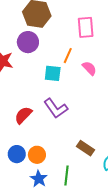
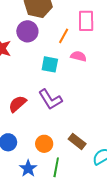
orange line: (68, 56) -> (64, 36), moved
pink semicircle: (89, 68) -> (79, 56), moved, turned -35
orange circle: (37, 155) -> (44, 144), moved

